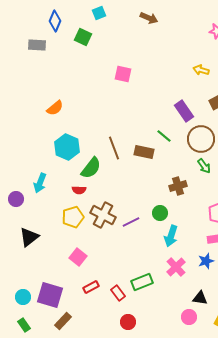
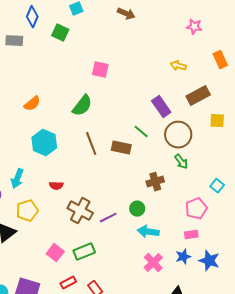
green semicircle: (91, 168) -> (82, 106), moved
yellow pentagon: (73, 217) -> (27, 211), moved
cyan arrow: (171, 236) -> (148, 232), turned 80
green rectangle: (142, 282) -> (84, 252), moved

